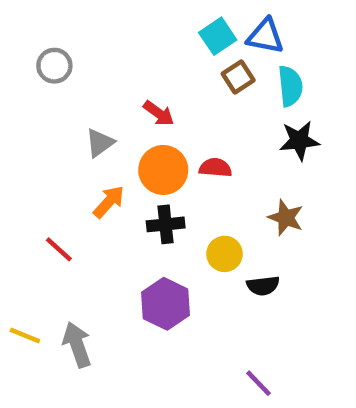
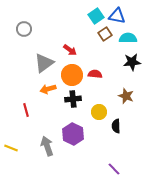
cyan semicircle: (290, 86) -> (128, 38), turned -84
gray triangle: (100, 143) -> (44, 63), size x1.5
orange arrow: (109, 202) -> (48, 89), turned -147
red line: (59, 249) -> (26, 110), turned 32
black semicircle: (263, 286) -> (116, 126), turned 96
gray arrow: (77, 345) -> (47, 146), moved

